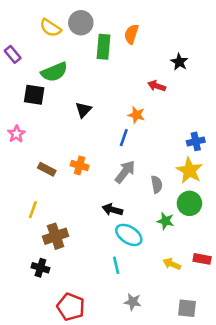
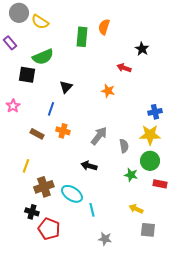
gray circle: (81, 23) -> (19, 13), moved
blue line: (124, 138) -> (51, 109), moved
yellow star: (189, 171) -> (150, 135), turned -30
cyan ellipse: (129, 235) -> (72, 194), moved
red rectangle: (202, 259) -> (160, 184), moved
red pentagon: (71, 307) -> (49, 229), moved
gray square: (187, 308) -> (148, 230), moved

